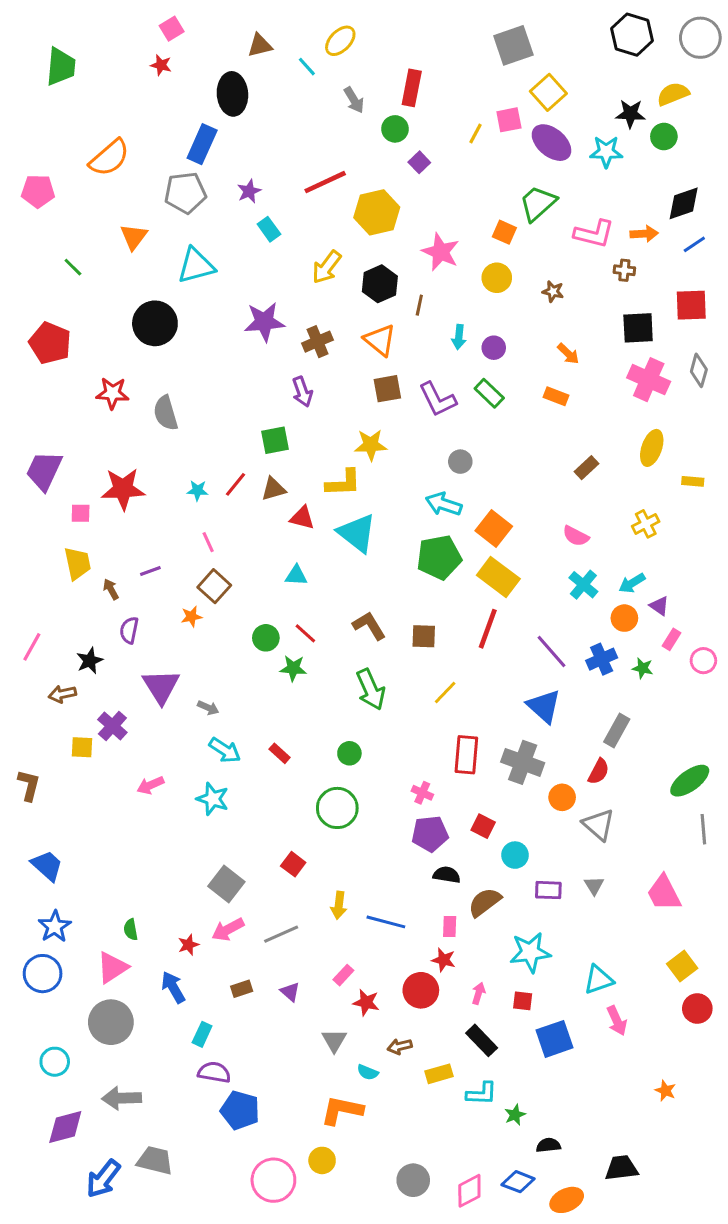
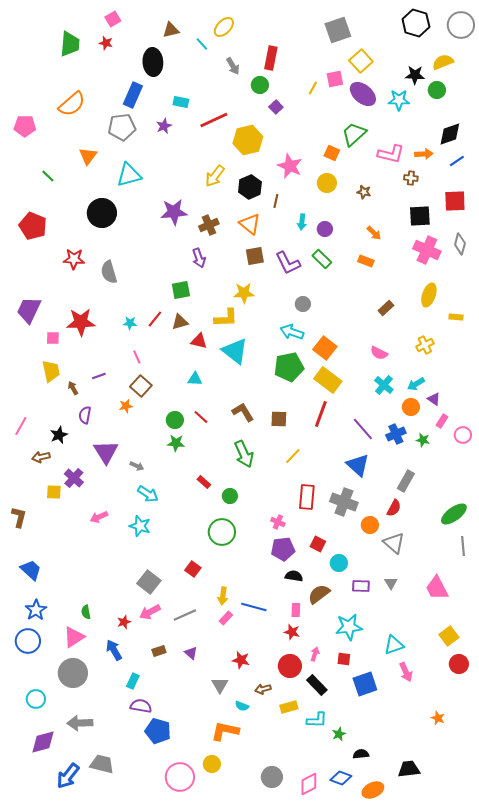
green trapezoid: (61, 67) -> (70, 44), moved
cyan rectangle: (269, 229) -> (181, 102), moved, turned -42
green star: (293, 668) -> (176, 443), moved
red rectangle: (280, 753) -> (204, 482), moved
pink rectangle: (343, 975) -> (226, 618), moved
red circle: (421, 990) -> (290, 666), moved

